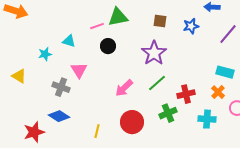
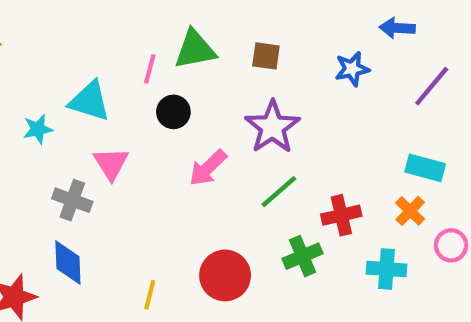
brown square: (160, 21) -> (266, 56), moved
pink line: (97, 26) -> (150, 69), turned -56
cyan triangle: (69, 41) -> (89, 101), size x1.5
pink arrow: (124, 88) -> (208, 168), moved
blue diamond: (59, 116) -> (68, 263), turned 55

